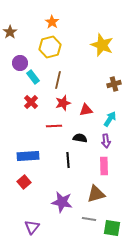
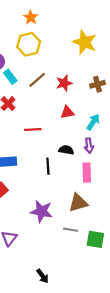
brown line: (58, 80) -> (37, 80), turned 36
red star: (63, 103) -> (64, 83), moved
black semicircle: (80, 138) -> (66, 150), moved

